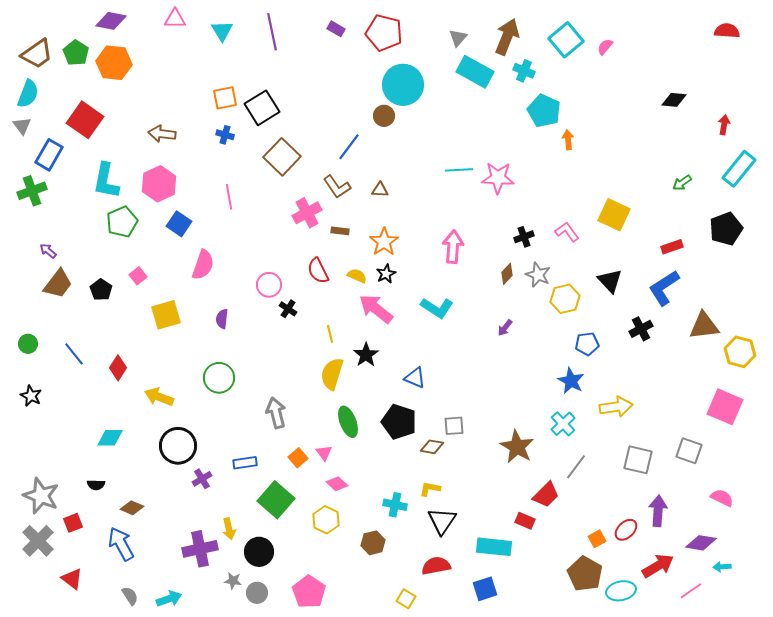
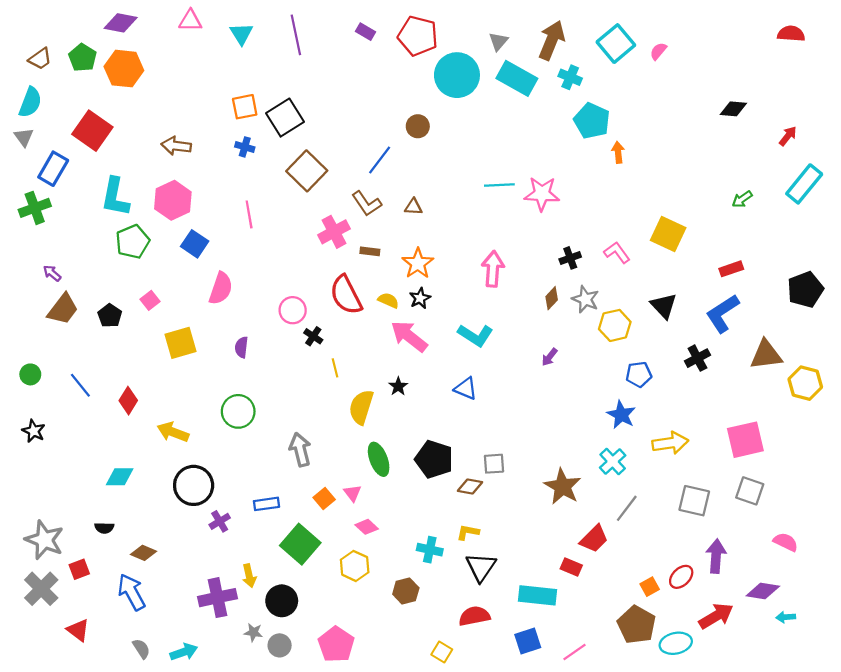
brown trapezoid: (37, 54) -> (40, 59), size x0.7
cyan circle: (403, 85) -> (457, 75), moved
red arrow: (724, 125) -> (788, 136), turned 30
black pentagon: (726, 229) -> (805, 290), moved
red semicircle: (318, 271) -> (346, 295), size x1.4
yellow line: (330, 334) -> (335, 368), moved
black star: (366, 355) -> (398, 386), size x0.7
blue triangle: (415, 378) -> (466, 389), moved
pink square: (725, 407) -> (745, 440), moved, turned -36
pink line: (691, 591) -> (575, 652), moved

